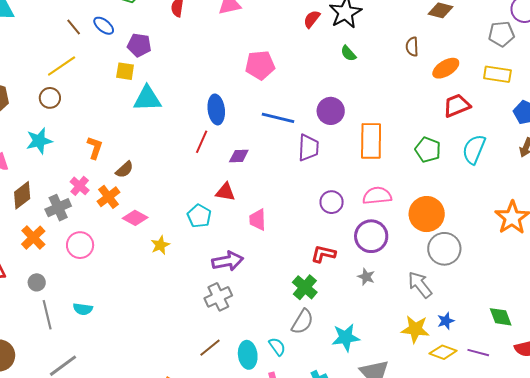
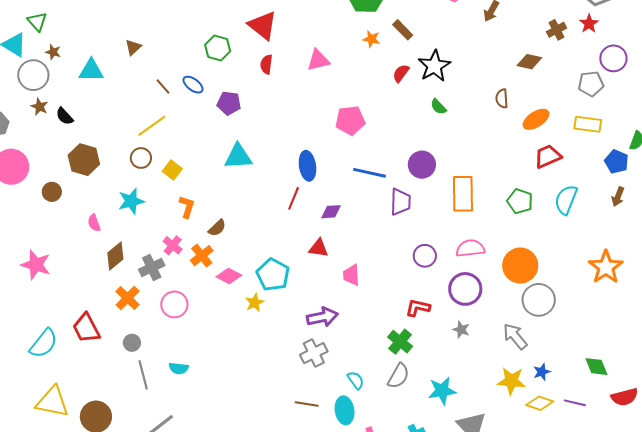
yellow square: (125, 71) -> (172, 170), moved, turned 30
cyan pentagon: (199, 216) -> (273, 275), moved, size x1.4
cyan semicircle: (277, 347) -> (356, 380), moved
brown line: (210, 348) -> (307, 404), turned 50

